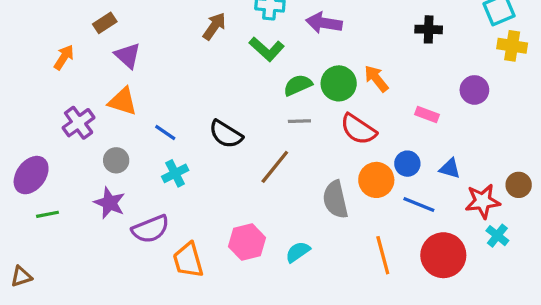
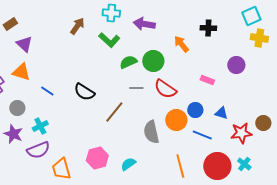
orange arrow: (376, 79) -> (181, 44), moved
gray line: (299, 121) -> (136, 88), moved
cyan cross: (175, 173) -> (40, 126), moved
cyan cross: (497, 236) -> (244, 164), moved

